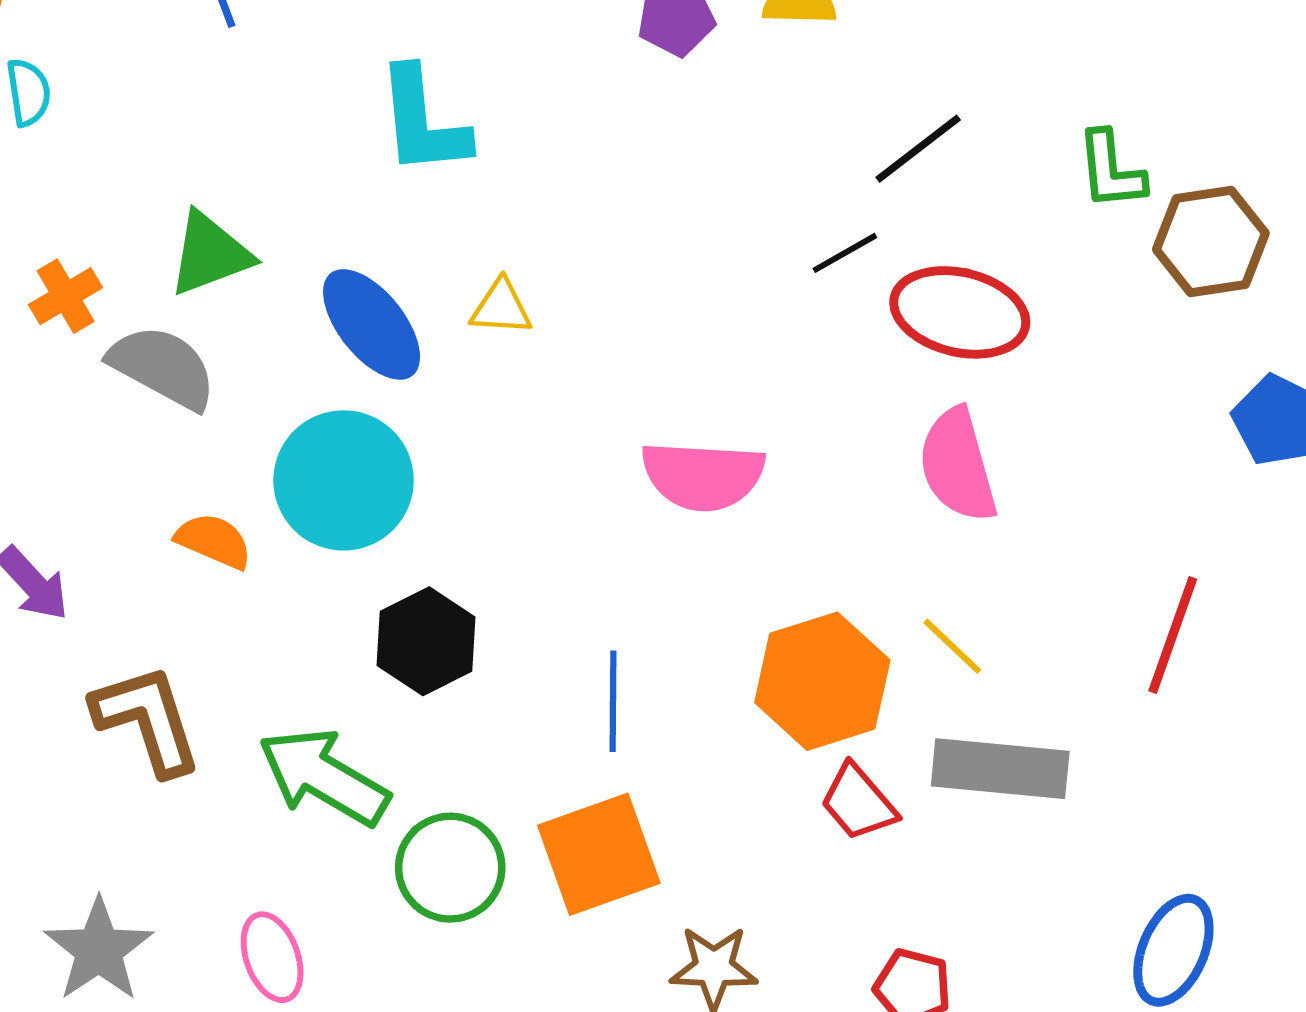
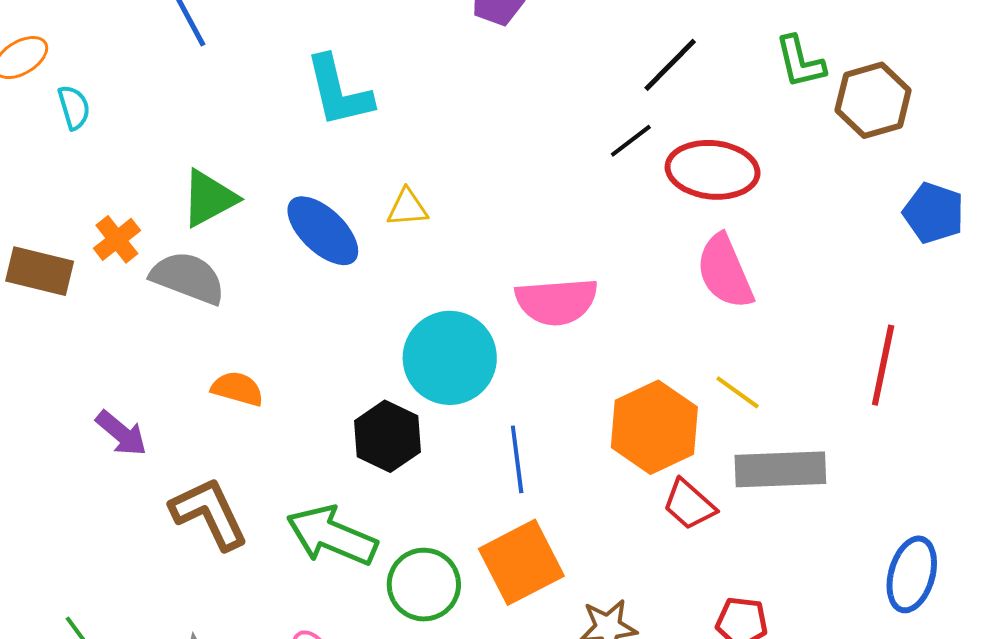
cyan circle: (344, 480) -> (450, 358), moved

